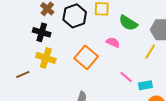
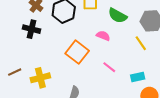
yellow line: (150, 52) -> (141, 43), turned -63
yellow cross: (46, 58) -> (40, 78), moved, turned -30
pink line: (126, 77) -> (109, 67), moved

